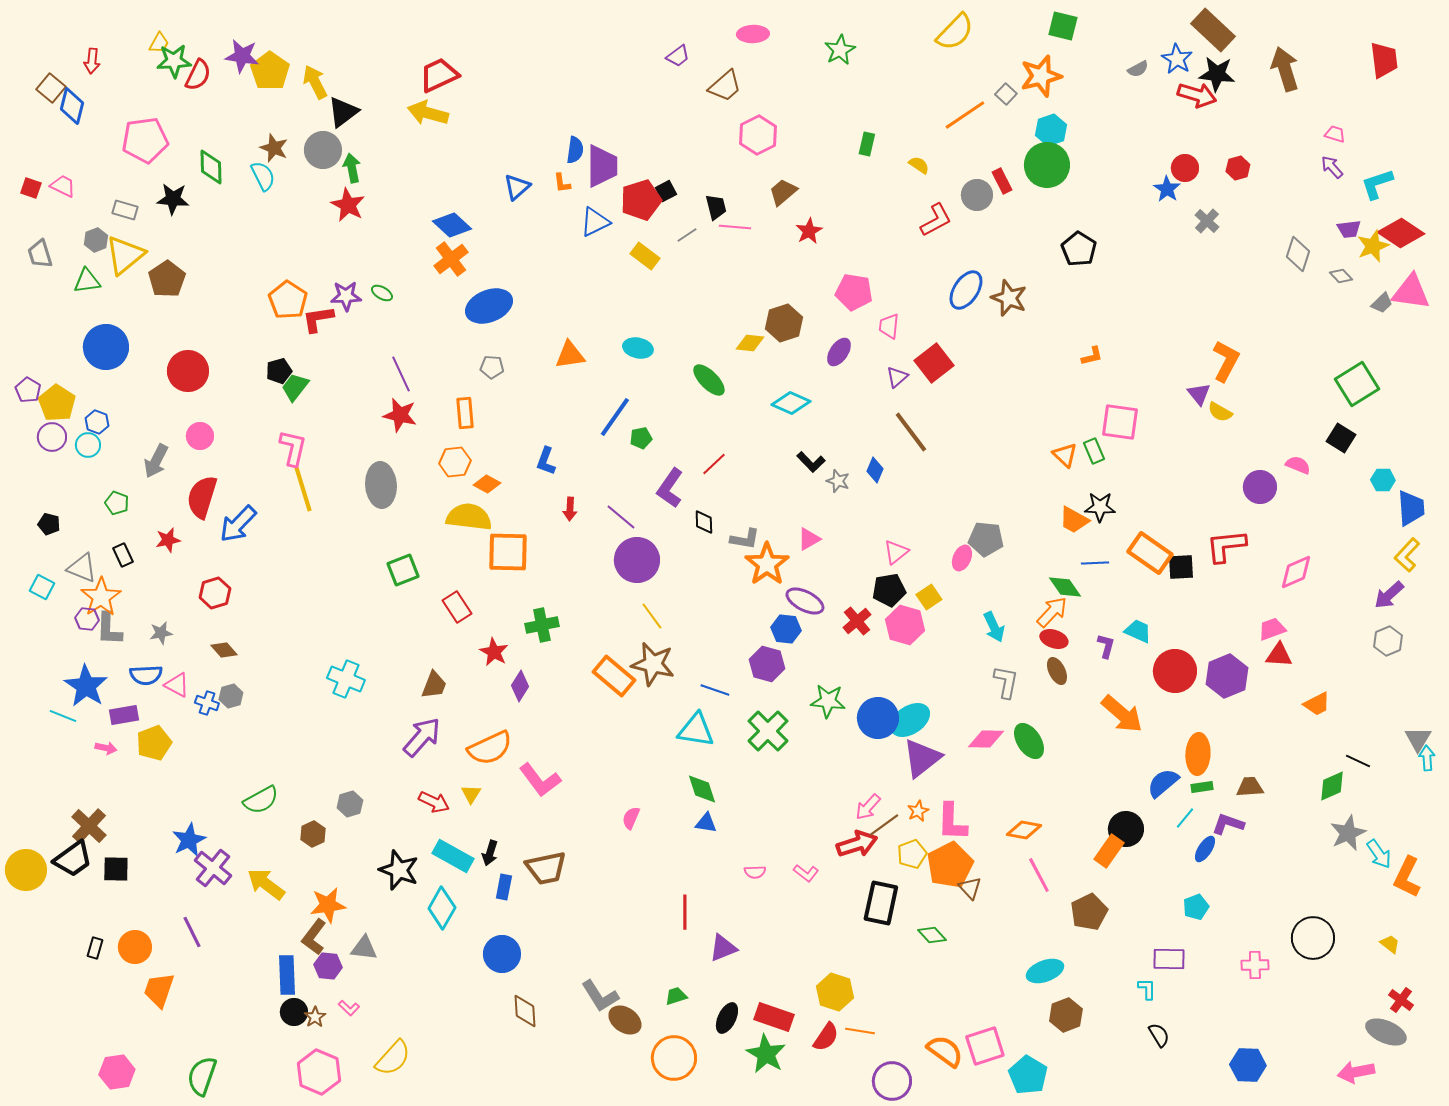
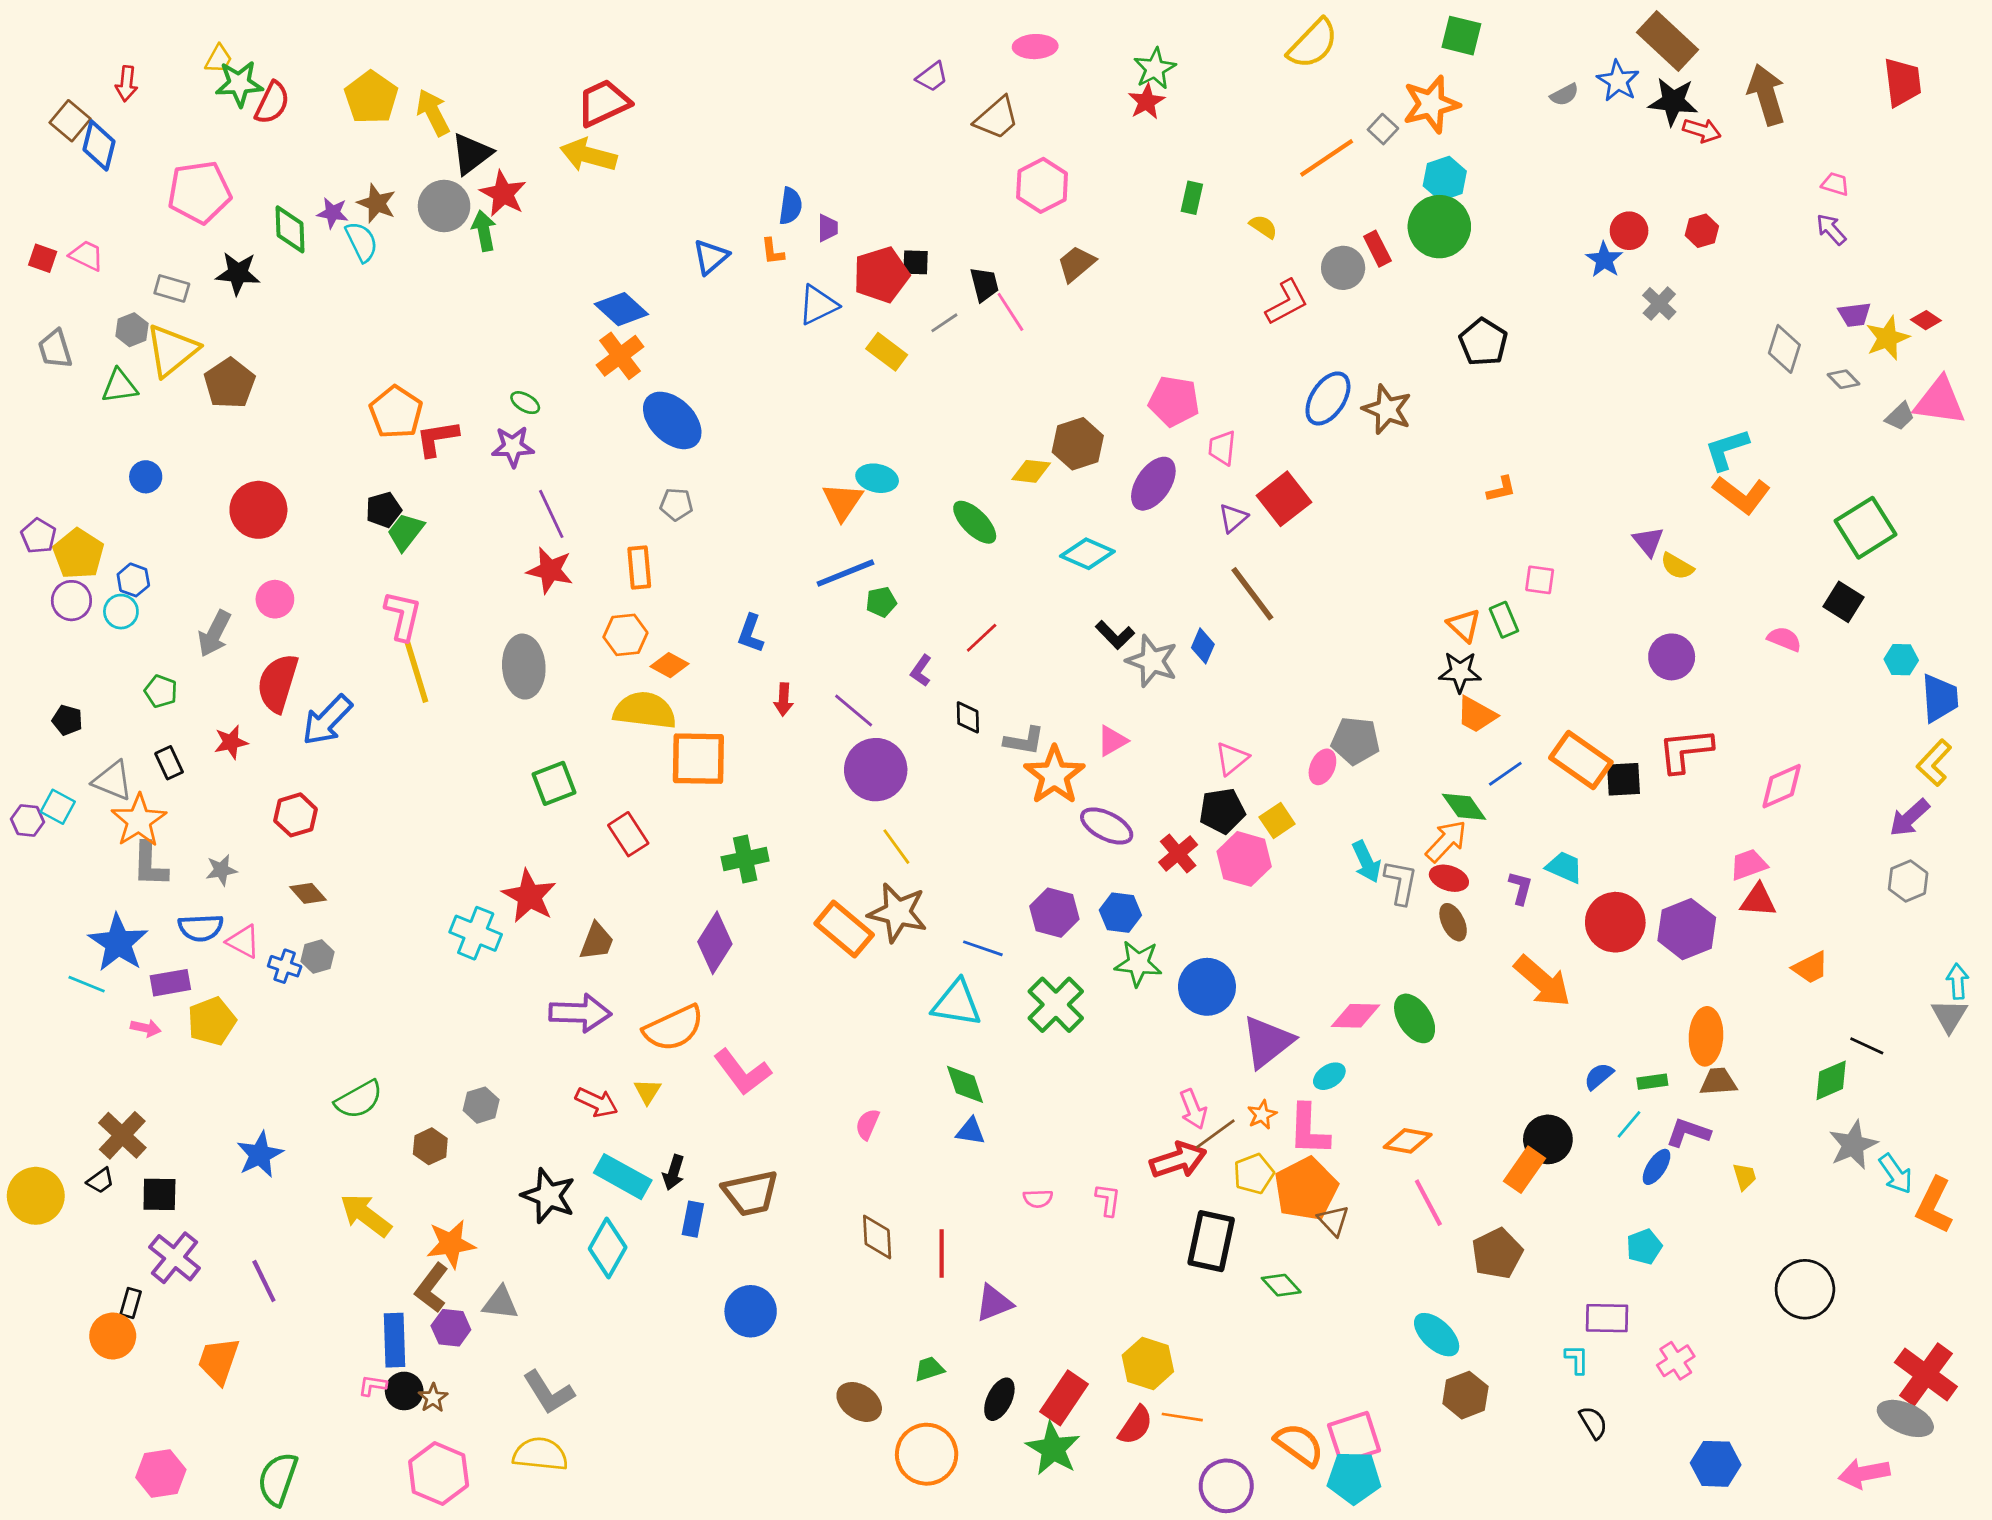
purple star: (242, 56) -> (333, 213), moved, size x0.7
red arrow: (1197, 95) -> (1702, 130), moved, size x0.7
purple trapezoid: (602, 166) -> (828, 228), size x0.5
cyan L-shape: (1377, 184) -> (1727, 449), moved
black square: (666, 191) -> (916, 262), turned 30
red star: (348, 205) -> (503, 194), moved
pink line: (735, 227) -> (1010, 312), turned 52
red star: (809, 231) -> (1147, 102), moved
red diamond: (1401, 233) -> (1926, 320), size x0.5
purple star: (346, 296) -> (513, 447), moved
blue ellipse: (489, 306) -> (672, 420), turned 66
blue circle: (106, 347) -> (146, 477), size x0.5
purple ellipse: (839, 352) -> (1153, 484), size x1.4
orange triangle: (570, 355) -> (843, 502), moved, turned -48
orange L-shape: (1226, 361) -> (1742, 495), moved, turned 99
blue line: (615, 417) -> (845, 573), turned 33
pink square: (1120, 422) -> (1540, 580), size x0.6
gray star: (838, 481) -> (1152, 661), size x1.6
purple circle: (1260, 487) -> (1672, 657), moved
purple L-shape: (670, 488) -> (921, 671), size x0.6
black star: (1100, 507) -> (1460, 672), moved
blue line: (1095, 563) -> (1505, 774), turned -32
purple hexagon: (87, 619) -> (27, 820), moved
blue hexagon: (786, 629) -> (1120, 913), moved
red star: (494, 652) -> (529, 896), moved, size x1.4
gray L-shape: (1006, 682) -> (1401, 882), moved
purple diamond: (520, 686) -> (715, 943), size x1.4
cyan ellipse: (910, 720) -> (1329, 1076), moved, size x0.6
purple arrow: (422, 737) -> (580, 1013), turned 51
orange ellipse: (1198, 754) -> (1706, 1036), moved
cyan arrow: (1427, 758) -> (1958, 981), moved
blue semicircle: (1163, 783) -> (1599, 1076), size x0.7
pink arrow: (868, 807) -> (1193, 1109), turned -64
black trapezoid: (73, 859) -> (100, 1181), size x0.5
purple cross: (213, 868) -> (175, 1258), moved
pink L-shape: (806, 873) -> (1108, 1200), turned -120
yellow trapezoid: (1390, 944) -> (1744, 1177), moved, turned 35
orange circle: (135, 947) -> (113, 1336), moved
blue circle: (502, 954) -> (751, 1311), moved
pink cross: (1255, 965) -> (1676, 1361), moved, turned -32
cyan ellipse: (1045, 971) -> (1437, 1335), turned 63
gray L-shape: (600, 996) -> (549, 1392), moved
red cross: (1401, 1000) -> (1926, 1374), size x1.8
pink L-shape: (349, 1008) -> (373, 1385), moved, turned 145
brown diamond: (525, 1011) -> (877, 1237), moved
red rectangle: (774, 1017) -> (1064, 1398), turned -75
yellow semicircle: (393, 1058) -> (540, 1454), turned -126
cyan pentagon: (1028, 1075) -> (1354, 1478), moved, turned -30

